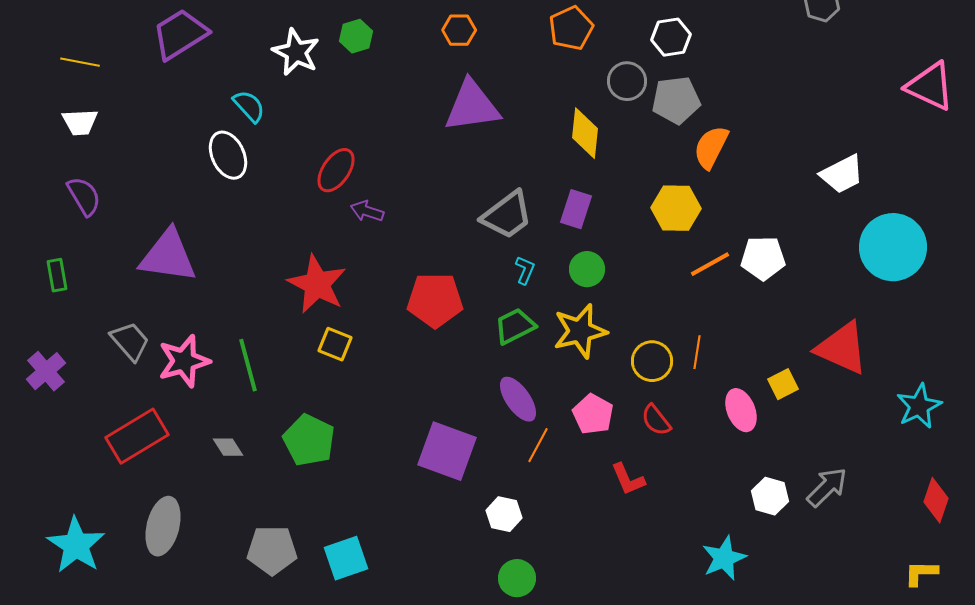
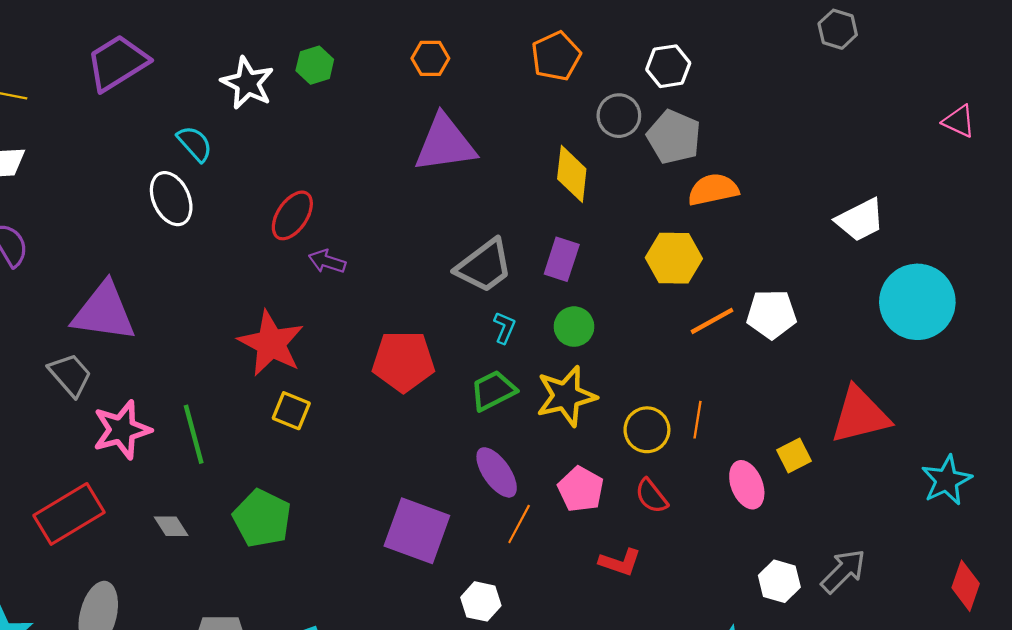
pink triangle: (930, 86) -> (959, 121), size x0.6
gray pentagon: (676, 100) -> (674, 137), turned 30
orange semicircle: (711, 147) -> (713, 190), turned 51
gray trapezoid: (130, 341) -> (70, 375), moved
red triangle: (842, 348) -> (860, 415), turned -38
red L-shape: (628, 479) -> (620, 562), turned -48

